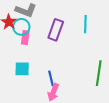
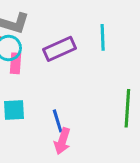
purple rectangle: (56, 30) -> (59, 49), turned 50

